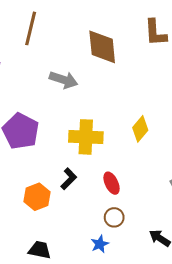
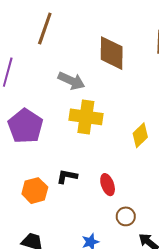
yellow cross: (86, 137) -> (86, 117), moved
black L-shape: (69, 179) -> (67, 176), turned -130
brown circle: (114, 217) -> (126, 216), moved

